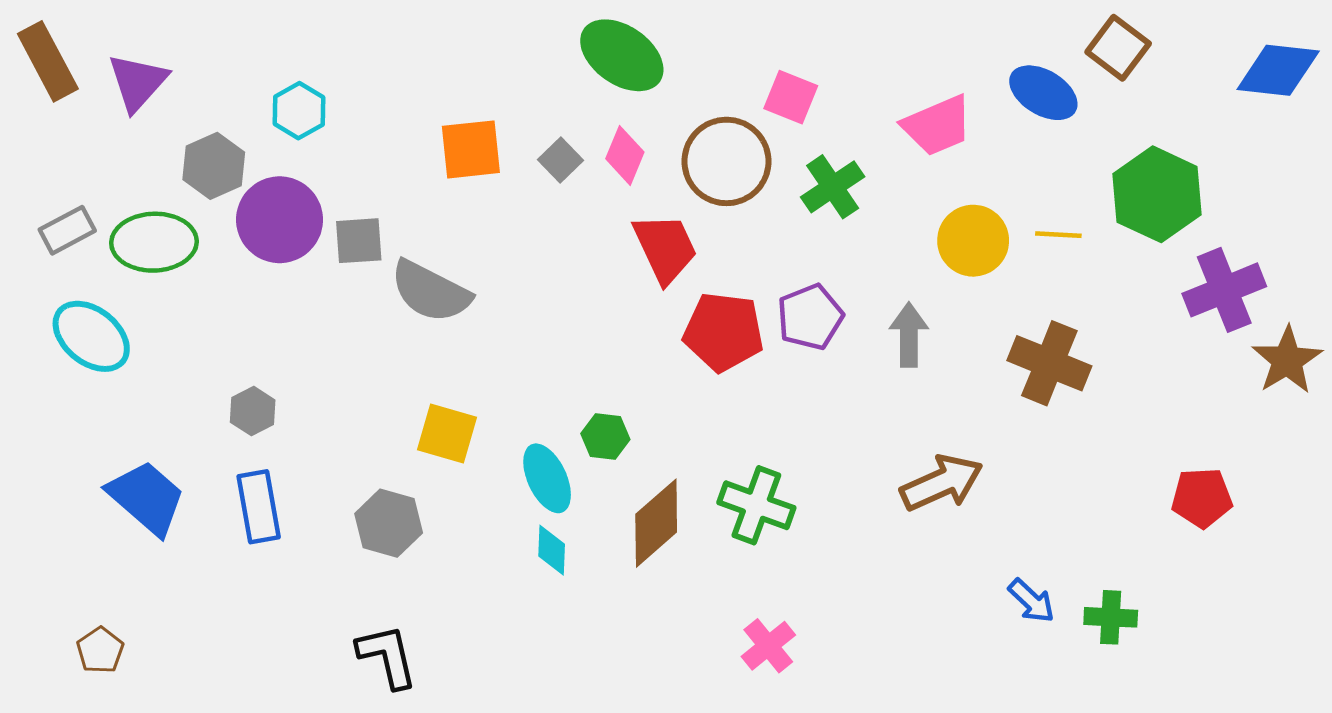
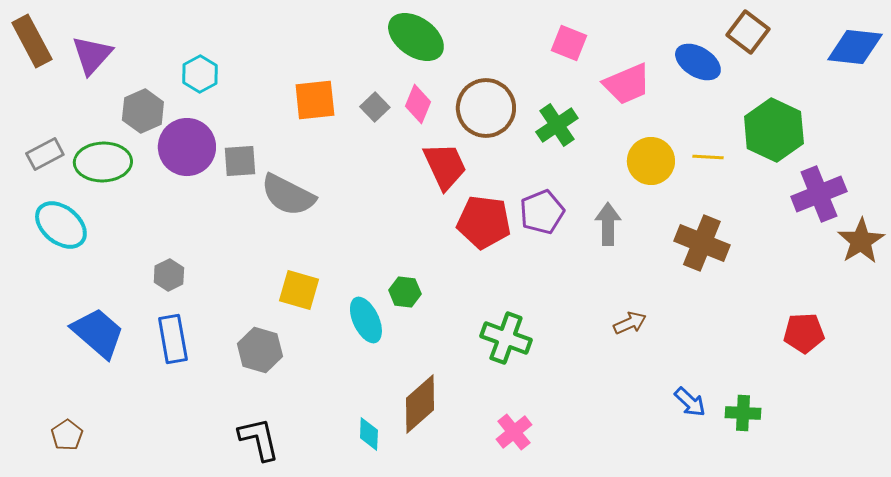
pink square: (791, 97) -> (569, 43), moved
brown arrow: (942, 483) -> (630, 323), size x0.6
brown diamond: (656, 523) -> (420, 404), moved
cyan diamond: (552, 550) -> (369, 434), moved

